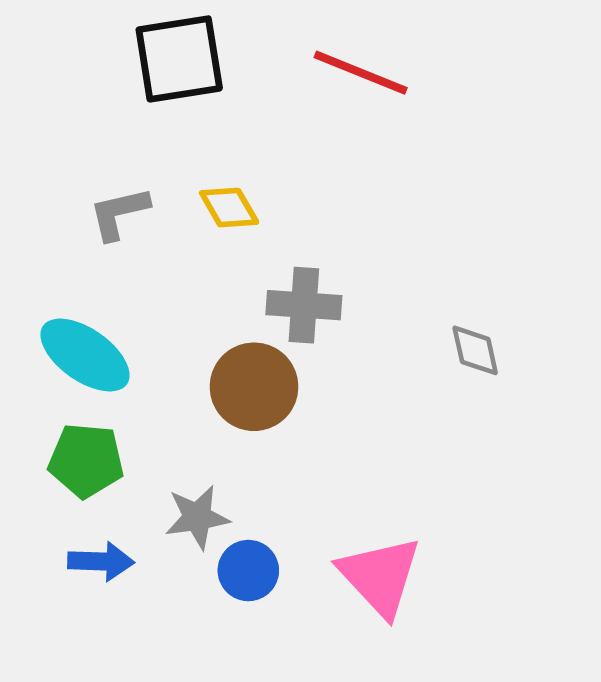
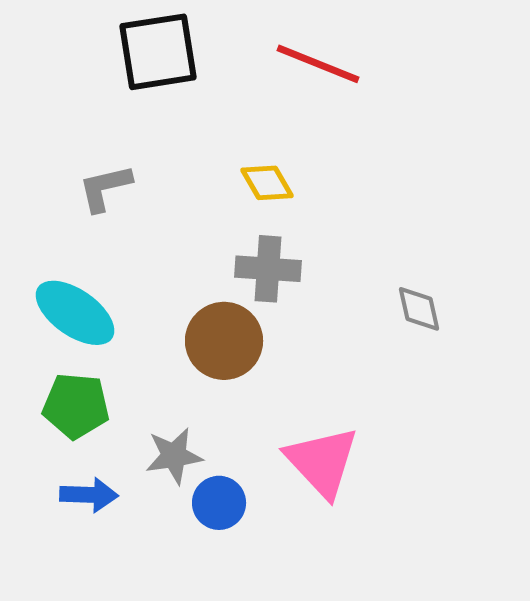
yellow diamond: (229, 208) -> (267, 183), moved
pink triangle: (380, 576) -> (322, 462), moved

